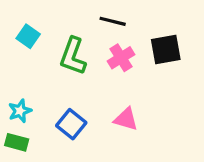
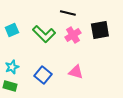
cyan square: (28, 36) -> (12, 30), moved, turned 32
green L-shape: (73, 56) -> (44, 34), turned -65

